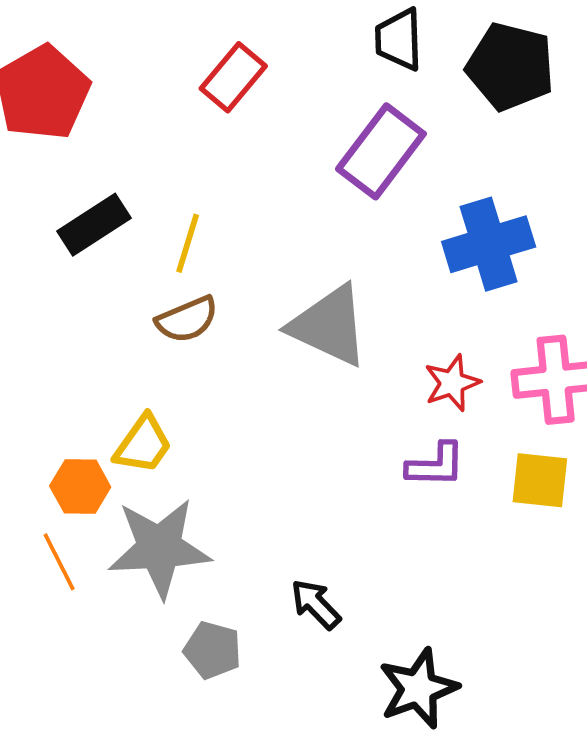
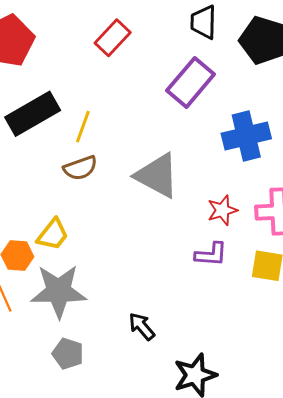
black rectangle: (94, 225) -> (33, 114), size x1.4
gray pentagon: (212, 650) -> (68, 354), moved

